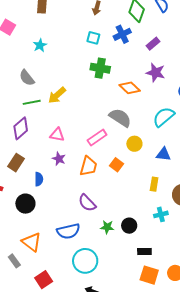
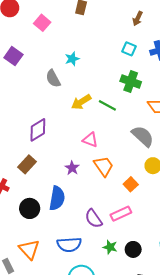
cyan star: (40, 45) -> (72, 59), moved
green line: (32, 102) -> (107, 105), moved, turned 30
pink triangle: (57, 135) -> (90, 140), moved
pink rectangle: (97, 138) -> (121, 214), moved
orange trapezoid: (88, 166) -> (104, 166), moved, turned -60
blue semicircle: (39, 179) -> (57, 198), moved, size x1.6

